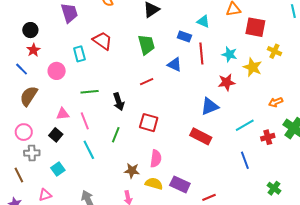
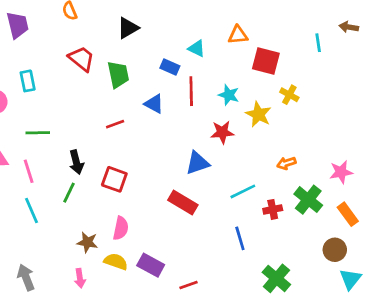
red trapezoid: (102, 41) -> (81, 59), moved
black arrow: (119, 102) -> (76, 162), moved
green cross: (274, 188) -> (276, 278), size x1.5

